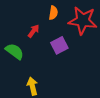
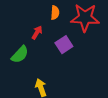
green semicircle: (15, 51) -> (20, 55), turned 102

